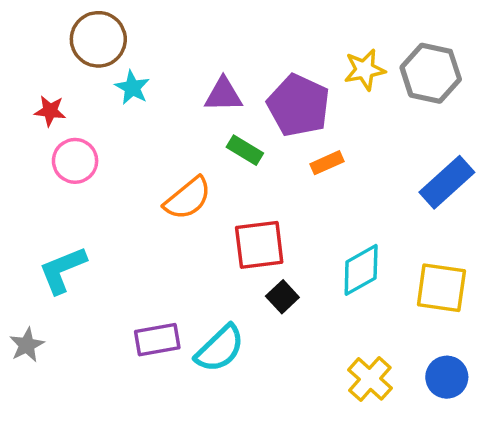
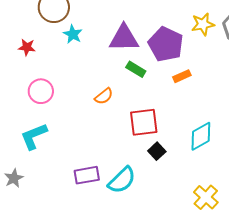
purple triangle: (223, 95) -> (124, 38), size x1.4
pink circle: (75, 161) -> (41, 91), moved
orange semicircle: (188, 198) -> (104, 96), size x0.7

